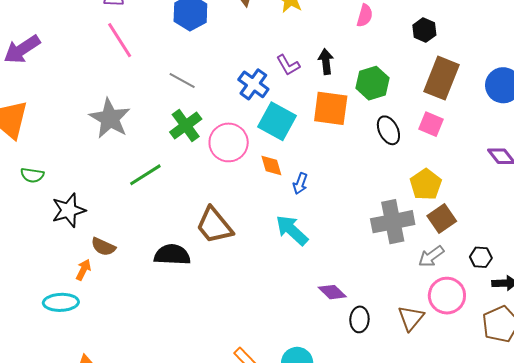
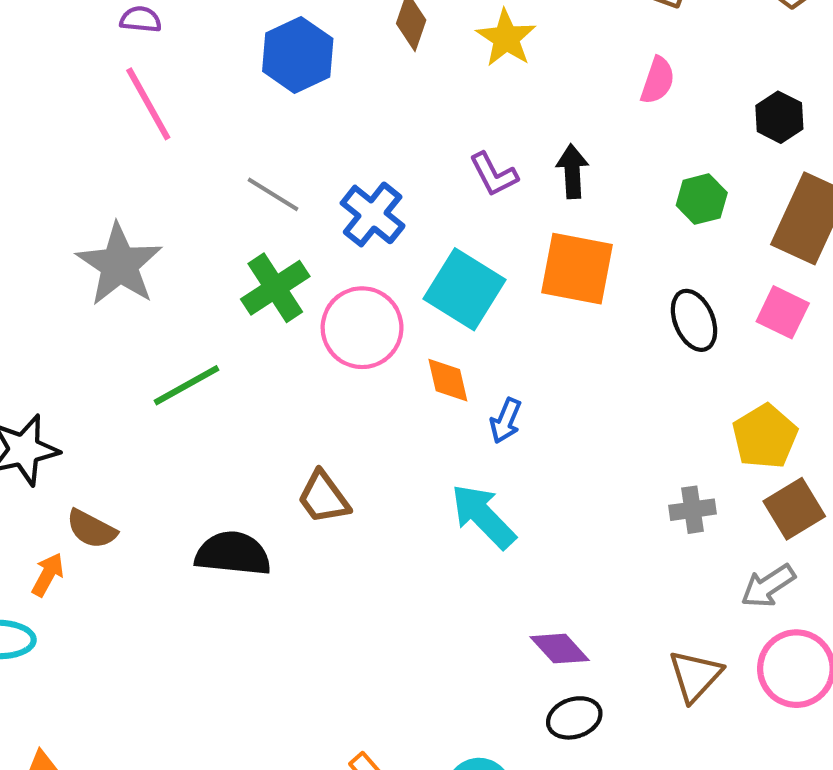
green hexagon: (372, 83) -> (702, 199), moved, size x0.7
blue cross: (253, 84) -> (373, 214), moved
gray cross: (393, 222) -> (693, 510), size x0.5
brown trapezoid: (214, 225) -> (323, 498), size x0.7
brown triangle: (411, 318) -> (695, 676), moved
black ellipse: (359, 319) -> (574, 718), moved, turned 65

